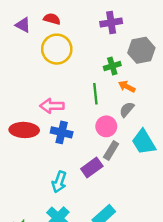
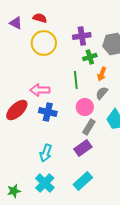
purple cross: (111, 23) -> (82, 36), moved
orange arrow: (127, 87) -> (102, 74), turned -96
red ellipse: (24, 130) -> (17, 110), turned -45
purple rectangle: (92, 167) -> (83, 148), moved

